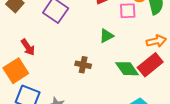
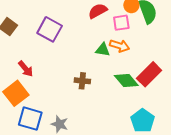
green triangle: (106, 36) -> (103, 50), turned 42
orange arrow: (156, 41) -> (120, 46), moved, turned 36

